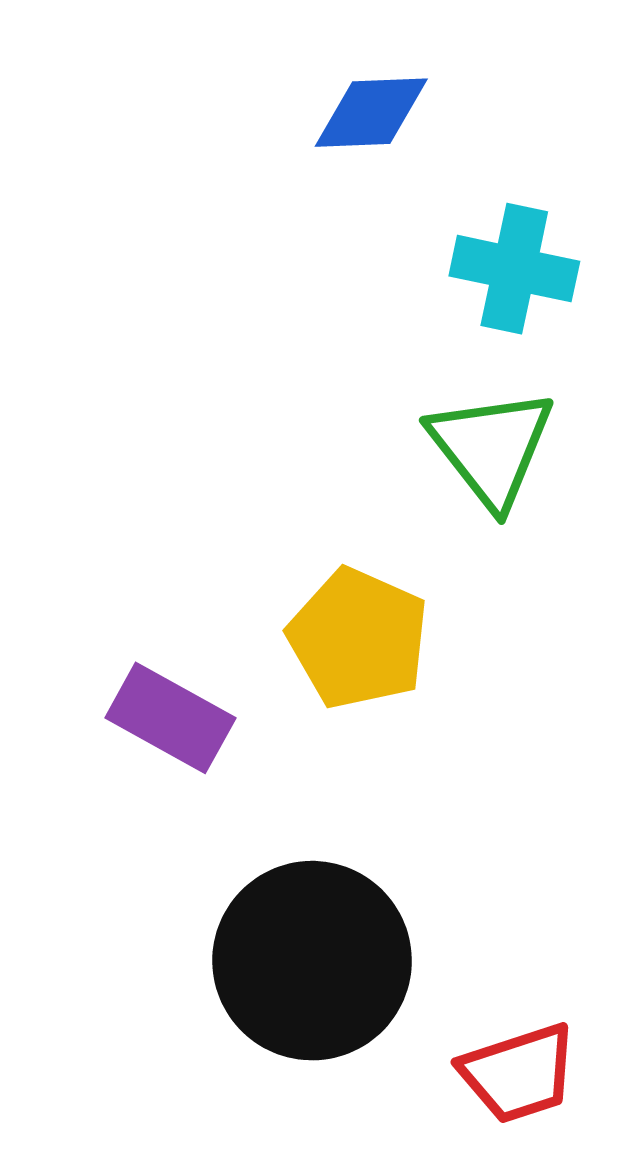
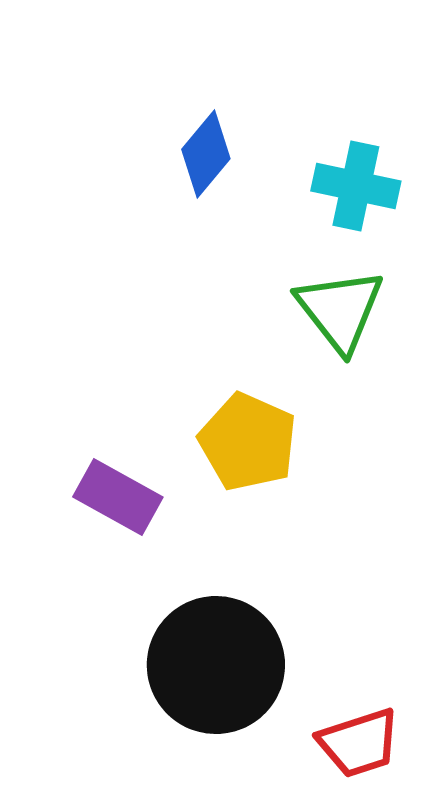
blue diamond: (371, 113) -> (206, 154), moved, turned -48

